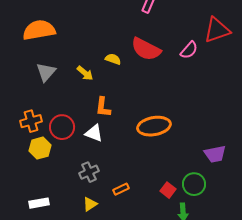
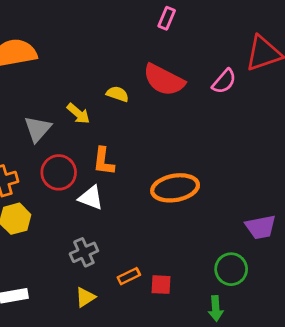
gray triangle: (46, 72) -> (38, 129), moved
red circle: (62, 127) -> (59, 172), moved
red square: (168, 190) -> (161, 285), moved, turned -35

